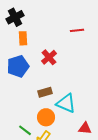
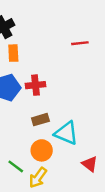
red cross: (49, 57) -> (35, 85), moved, turned 35
red triangle: (85, 128) -> (90, 164), turned 32

